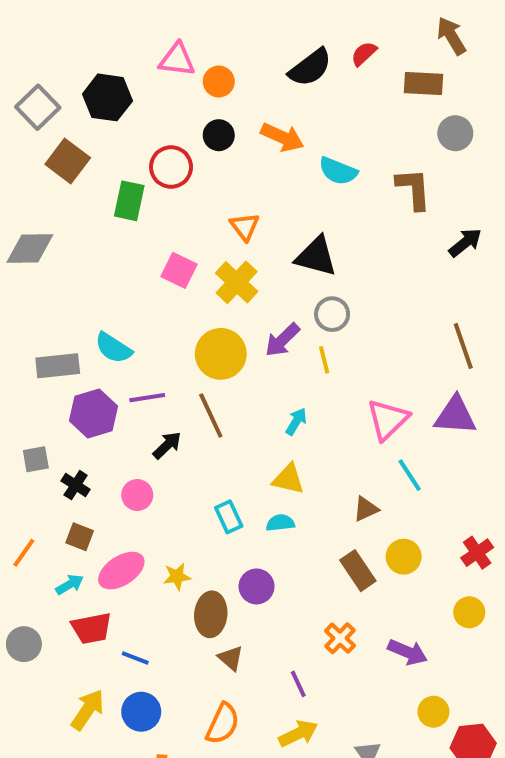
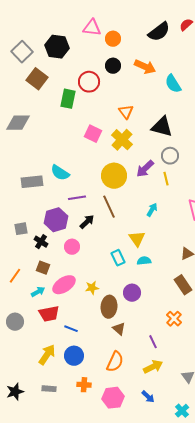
cyan semicircle: (338, 171) -> (173, 84), turned 36
purple hexagon: (93, 414) -> (56, 220), moved
yellow triangle: (288, 479) -> (137, 239), moved, turned 42

